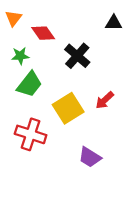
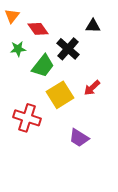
black triangle: (114, 23) -> (93, 26), moved
green trapezoid: (29, 84) -> (43, 66), moved

